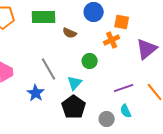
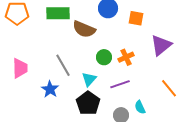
brown semicircle: (70, 33) -> (84, 29), size x1.6
orange cross: (112, 40) -> (126, 57), moved
purple line: (124, 88) -> (120, 84), moved

